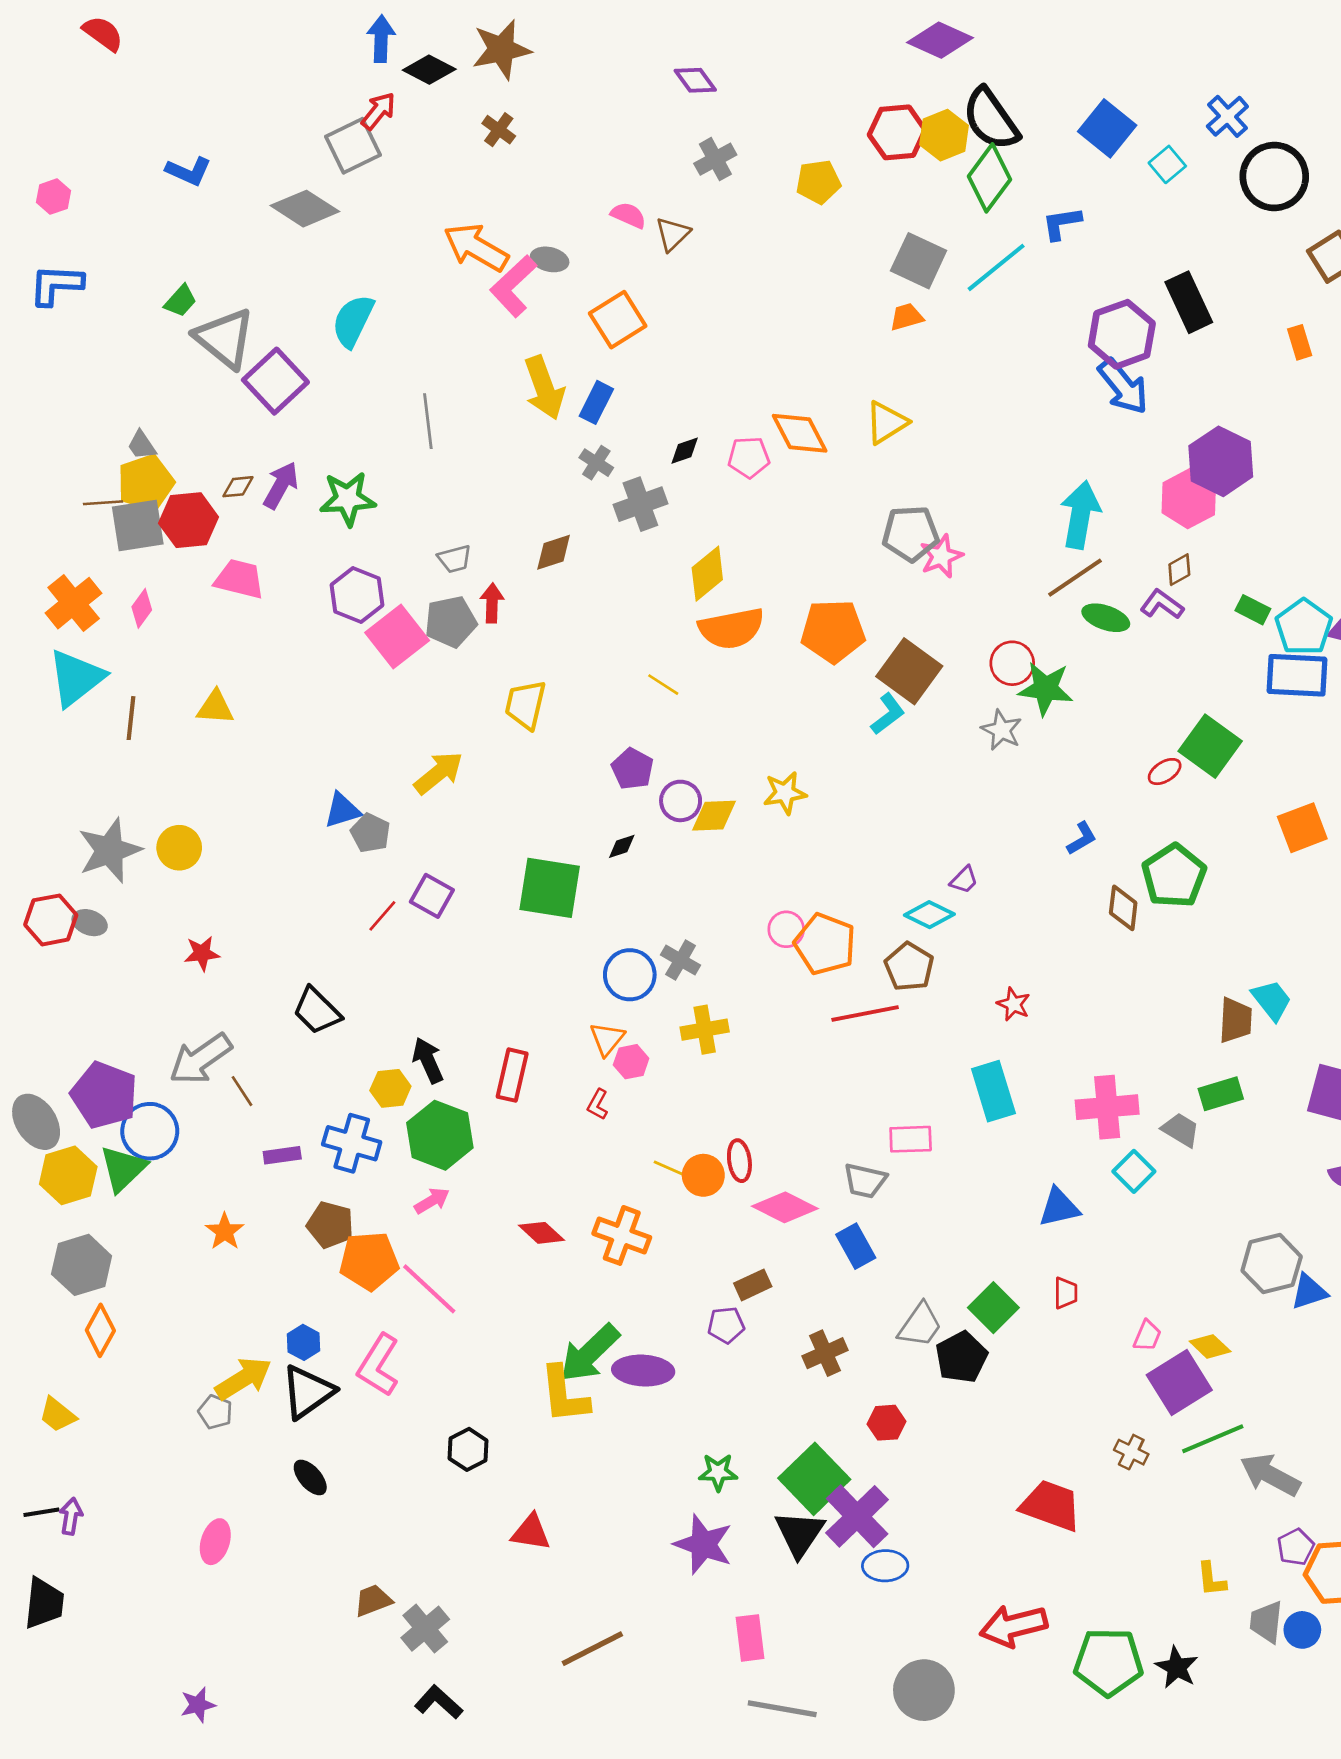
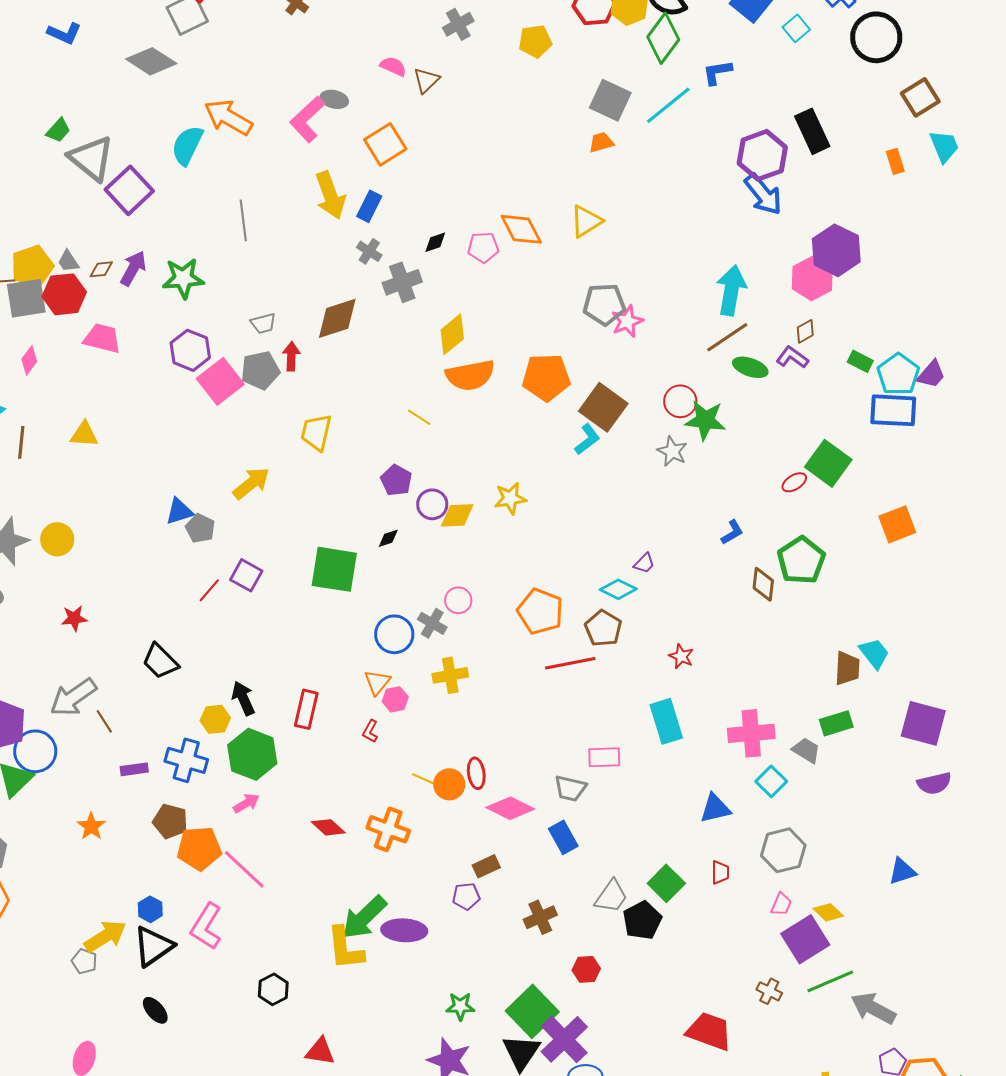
orange arrow: (476, 247) -> (228, 117), moved
gray trapezoid: (142, 445) -> (68, 261), moved
brown diamond: (554, 552) -> (337, 318), size x1.5
pink circle: (786, 929) -> (458, 600), moved
gray hexagon: (1272, 1264) -> (783, 850), moved

